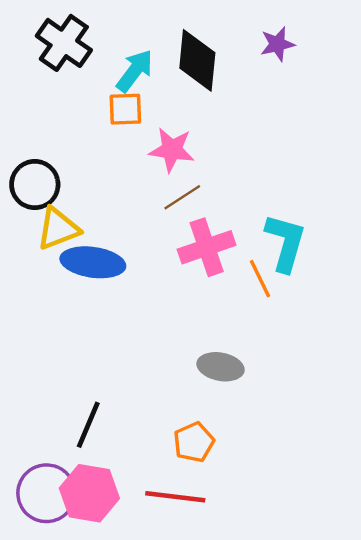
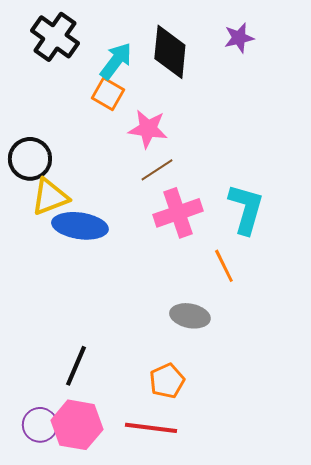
orange square: (125, 109) -> (108, 94), turned 32
orange line: (260, 279) -> (224, 266), moved
purple circle: (46, 493) -> (40, 425), size x0.7

